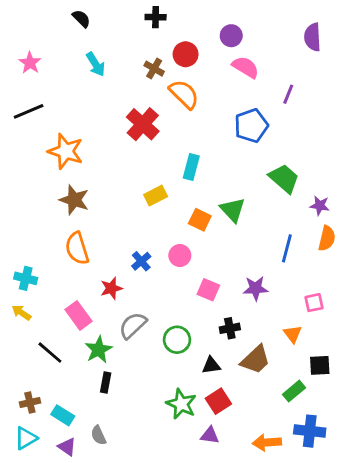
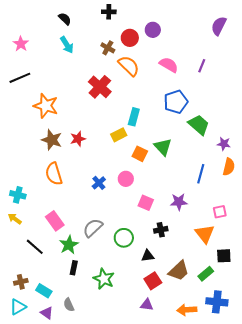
black semicircle: (81, 19) -> (65, 19), moved
purple circle: (231, 36) -> (153, 30), moved
purple semicircle: (313, 37) -> (219, 26), turned 30
pink semicircle: (245, 67) -> (169, 65), moved
blue pentagon: (251, 126) -> (176, 102), moved
yellow rectangle: (156, 196) -> (119, 135), moved
red star: (111, 288) -> (78, 139), moved
orange triangle: (293, 334) -> (205, 234), size x1.5
brown trapezoid: (255, 360) -> (179, 271), moved
green star: (181, 404) -> (104, 279), moved

